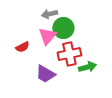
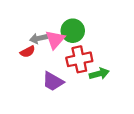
gray arrow: (49, 14) -> (39, 38), moved

